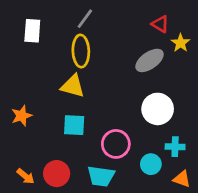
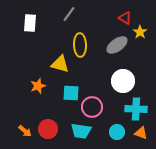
yellow ellipse: (81, 51) -> (80, 45), moved
orange star: (22, 116) -> (38, 86), moved
cyan square: (74, 125) -> (71, 93), moved
cyan cross: (175, 147) -> (136, 109), size x1.5
cyan circle: (151, 164) -> (117, 132), moved

